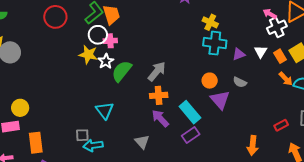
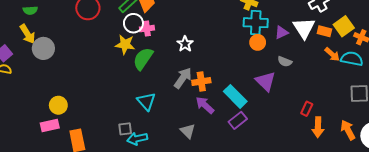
white triangle: (261, 52) -> (304, 28), size x1.6
orange rectangle: (280, 56) -> (324, 31), turned -40
white star: (106, 61) -> (185, 44), moved
green semicircle: (122, 71) -> (143, 59), moved
gray arrow: (157, 71) -> (183, 78), moved
orange circle: (210, 81) -> (258, 42), moved
red rectangle: (281, 125) -> (307, 109), moved, turned -32
orange arrow: (253, 145) -> (318, 127), moved

